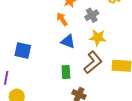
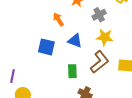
orange arrow: (62, 19) -> (58, 19), moved
blue square: (23, 50) -> (46, 47), moved

